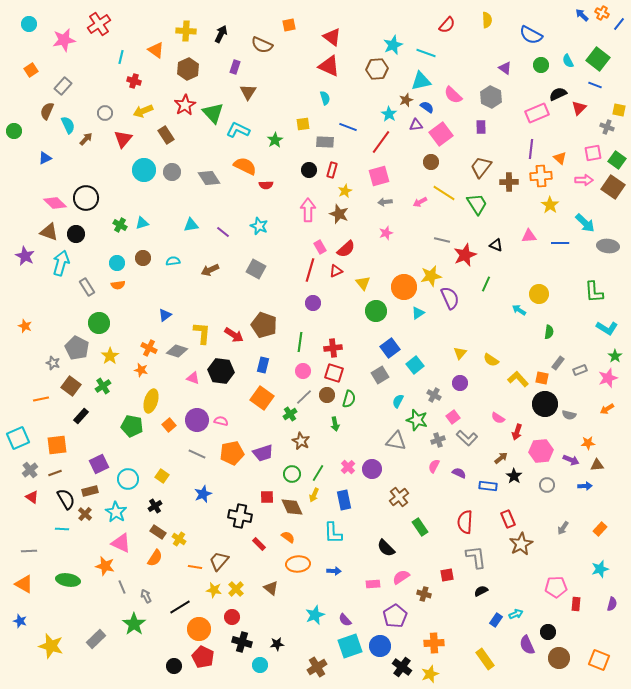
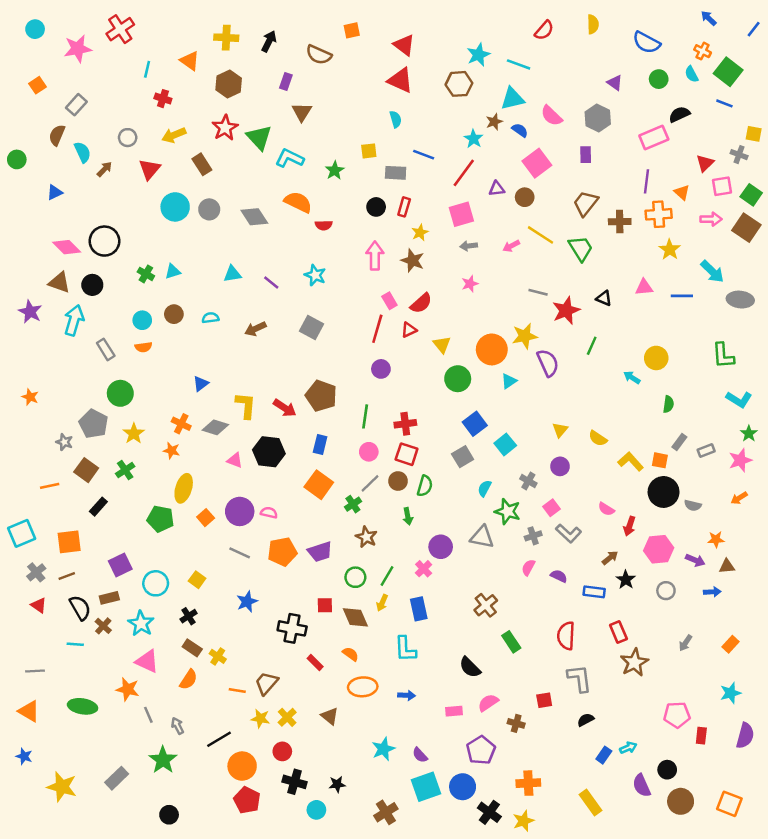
orange cross: (602, 13) -> (703, 51), moved
red triangle: (579, 108) -> (705, 163), moved
purple triangle: (416, 125) -> (497, 189), moved
purple circle: (372, 469) -> (441, 547), moved
purple semicircle: (612, 604) -> (745, 736), size x1.5
black circle: (174, 666) -> (169, 815), moved

